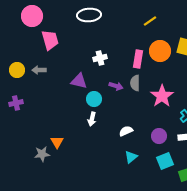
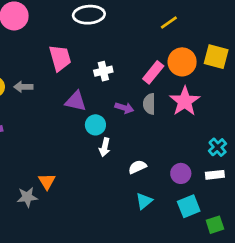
pink trapezoid: (50, 40) -> (60, 58), moved
pink rectangle: (138, 59) -> (153, 72), turned 30
pink star: (162, 96) -> (185, 101), moved
white arrow: (92, 119) -> (105, 147), moved

